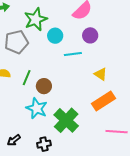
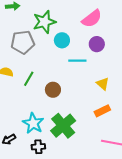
brown circle: (44, 86) -> (53, 90), moved
orange rectangle: (103, 101) -> (102, 111), size x0.7
cyan star: (37, 108) -> (33, 123), moved

